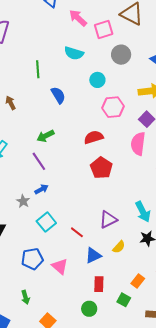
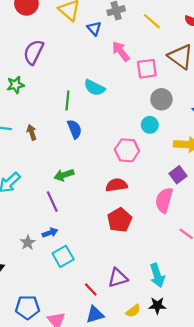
cyan semicircle: (74, 53) -> (95, 88), moved
cyan circle: (97, 80) -> (150, 125), moved
blue semicircle: (58, 95) -> (74, 129), moved
pink hexagon: (113, 107) -> (127, 150), moved
cyan square: (46, 222) -> (63, 256), moved
red line: (77, 232) -> (91, 290), moved
yellow semicircle: (119, 247) -> (133, 311), moved

